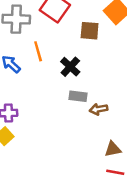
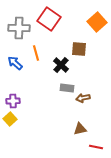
brown square: (90, 31) -> (79, 49), moved
brown triangle: (113, 149) -> (80, 129), moved

